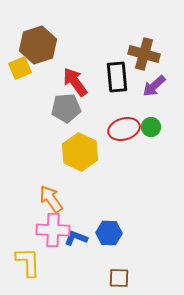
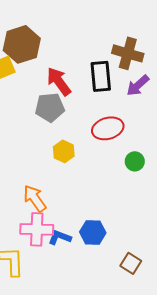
green circle: (151, 127) -> (135, 161), moved
yellow hexagon: (80, 152) -> (64, 151), size x0.6
brown square: (119, 278) -> (131, 263), moved, turned 30

